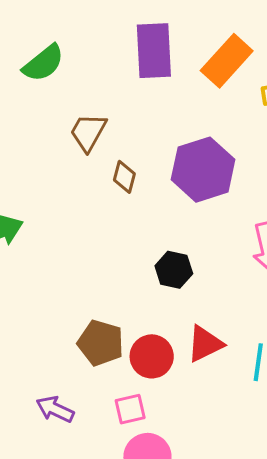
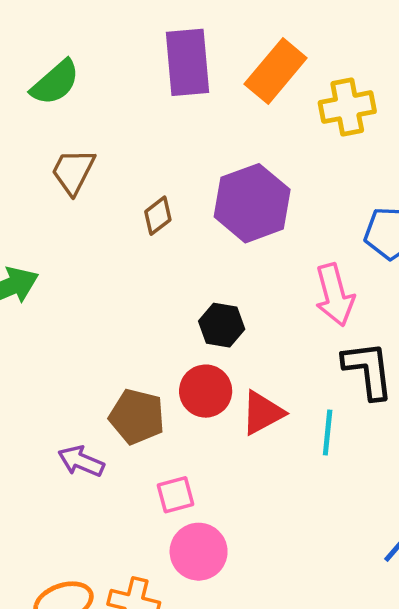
brown trapezoid: (88, 132) -> (73, 171), moved
brown diamond: (124, 177) -> (158, 216), turned 40
red circle: (152, 356) -> (206, 391), moved
purple arrow: (55, 409) -> (81, 461), moved

